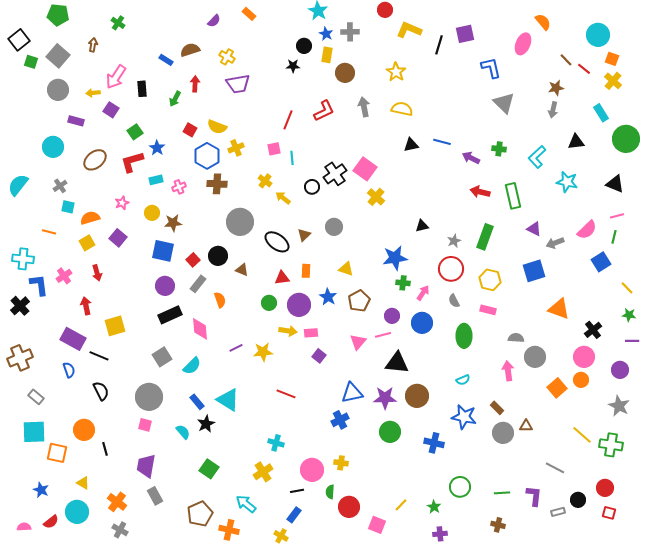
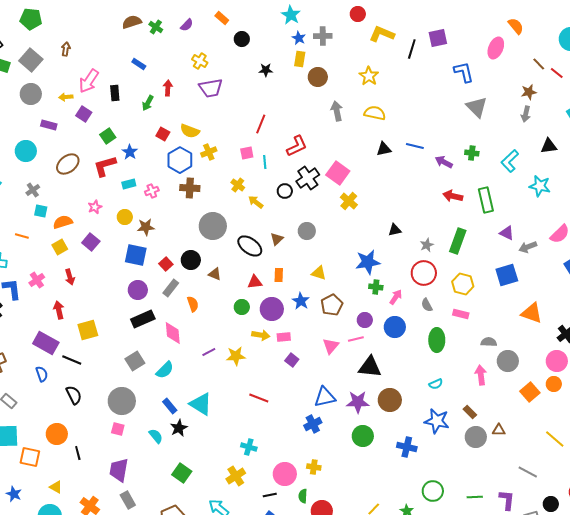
green cross: (118, 23) -> (156, 27), moved
black circle: (304, 46) -> (242, 39), moved
brown semicircle: (190, 50) -> (132, 22), moved
red L-shape: (324, 111) -> (297, 146), moved

